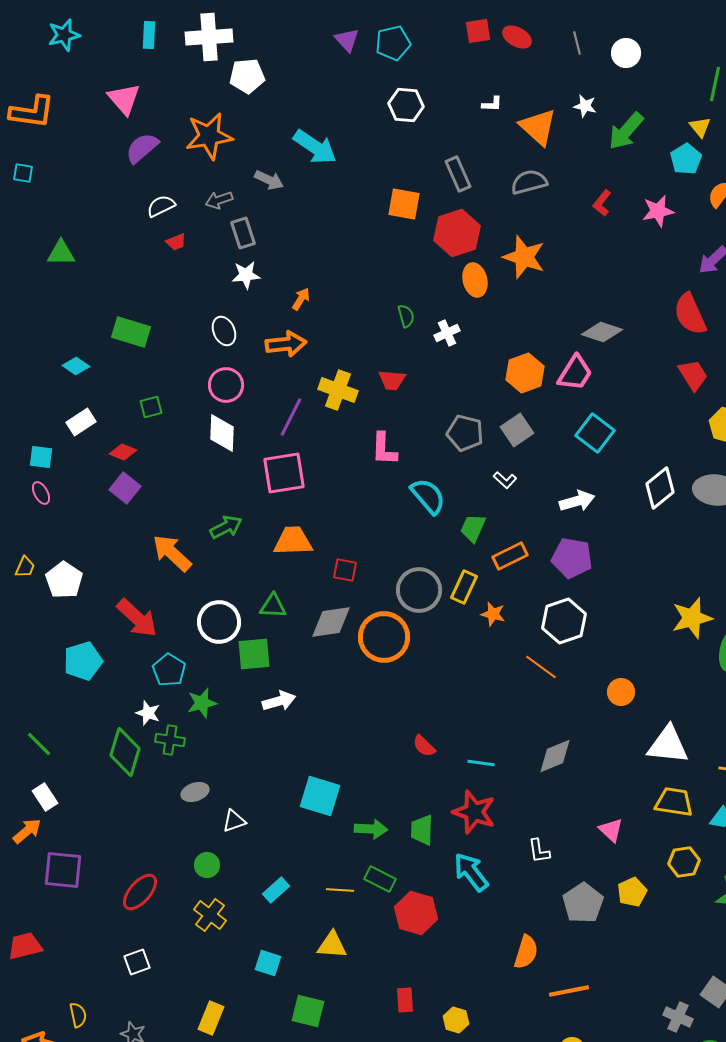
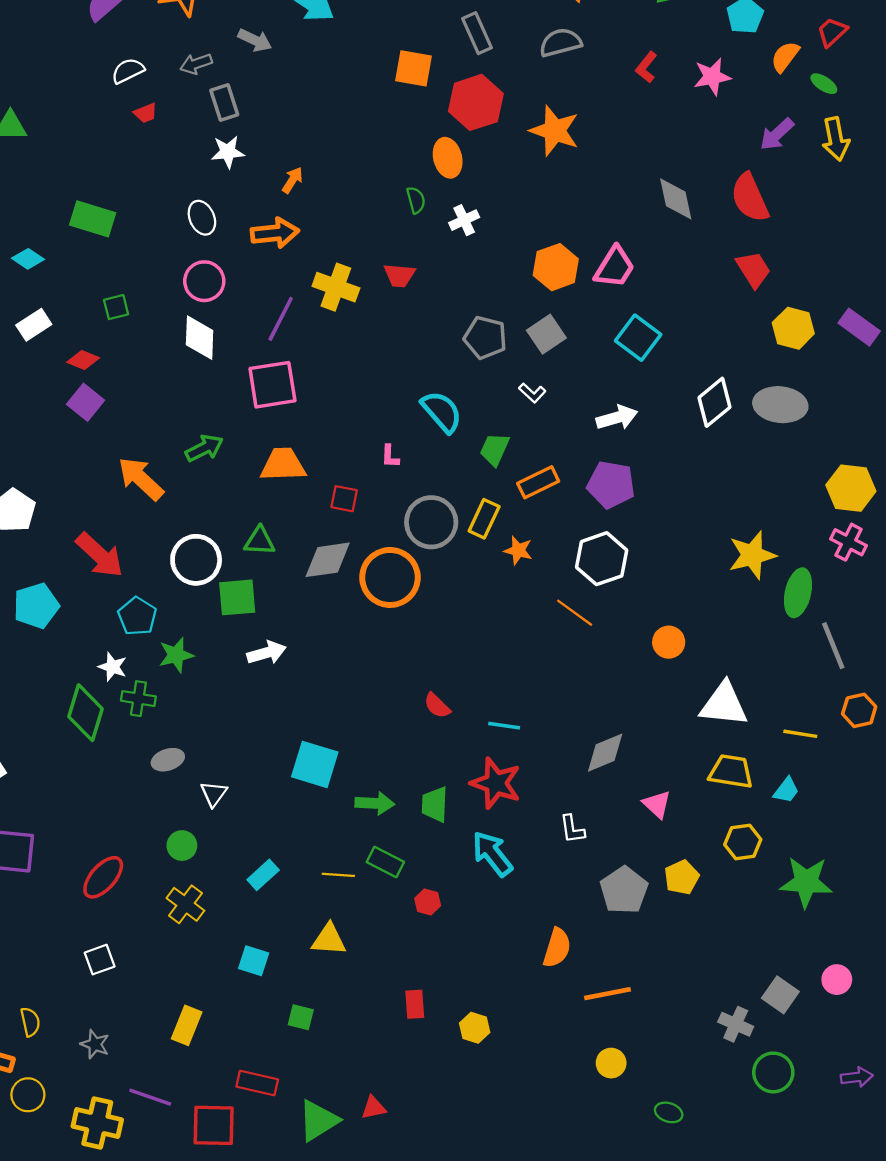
orange ellipse: (475, 280) -> (448, 158), moved
gray diamond: (602, 332) -> (676, 199), moved, turned 60
pink L-shape: (384, 449) -> (390, 456), moved, size x0.6
gray diamond: (555, 756) -> (605, 753), moved
white triangle: (234, 821) -> (214, 794), turned -35
red hexagon: (416, 913) -> (428, 902), size x0.5
green square: (308, 1011) -> (301, 1017), size x0.7

